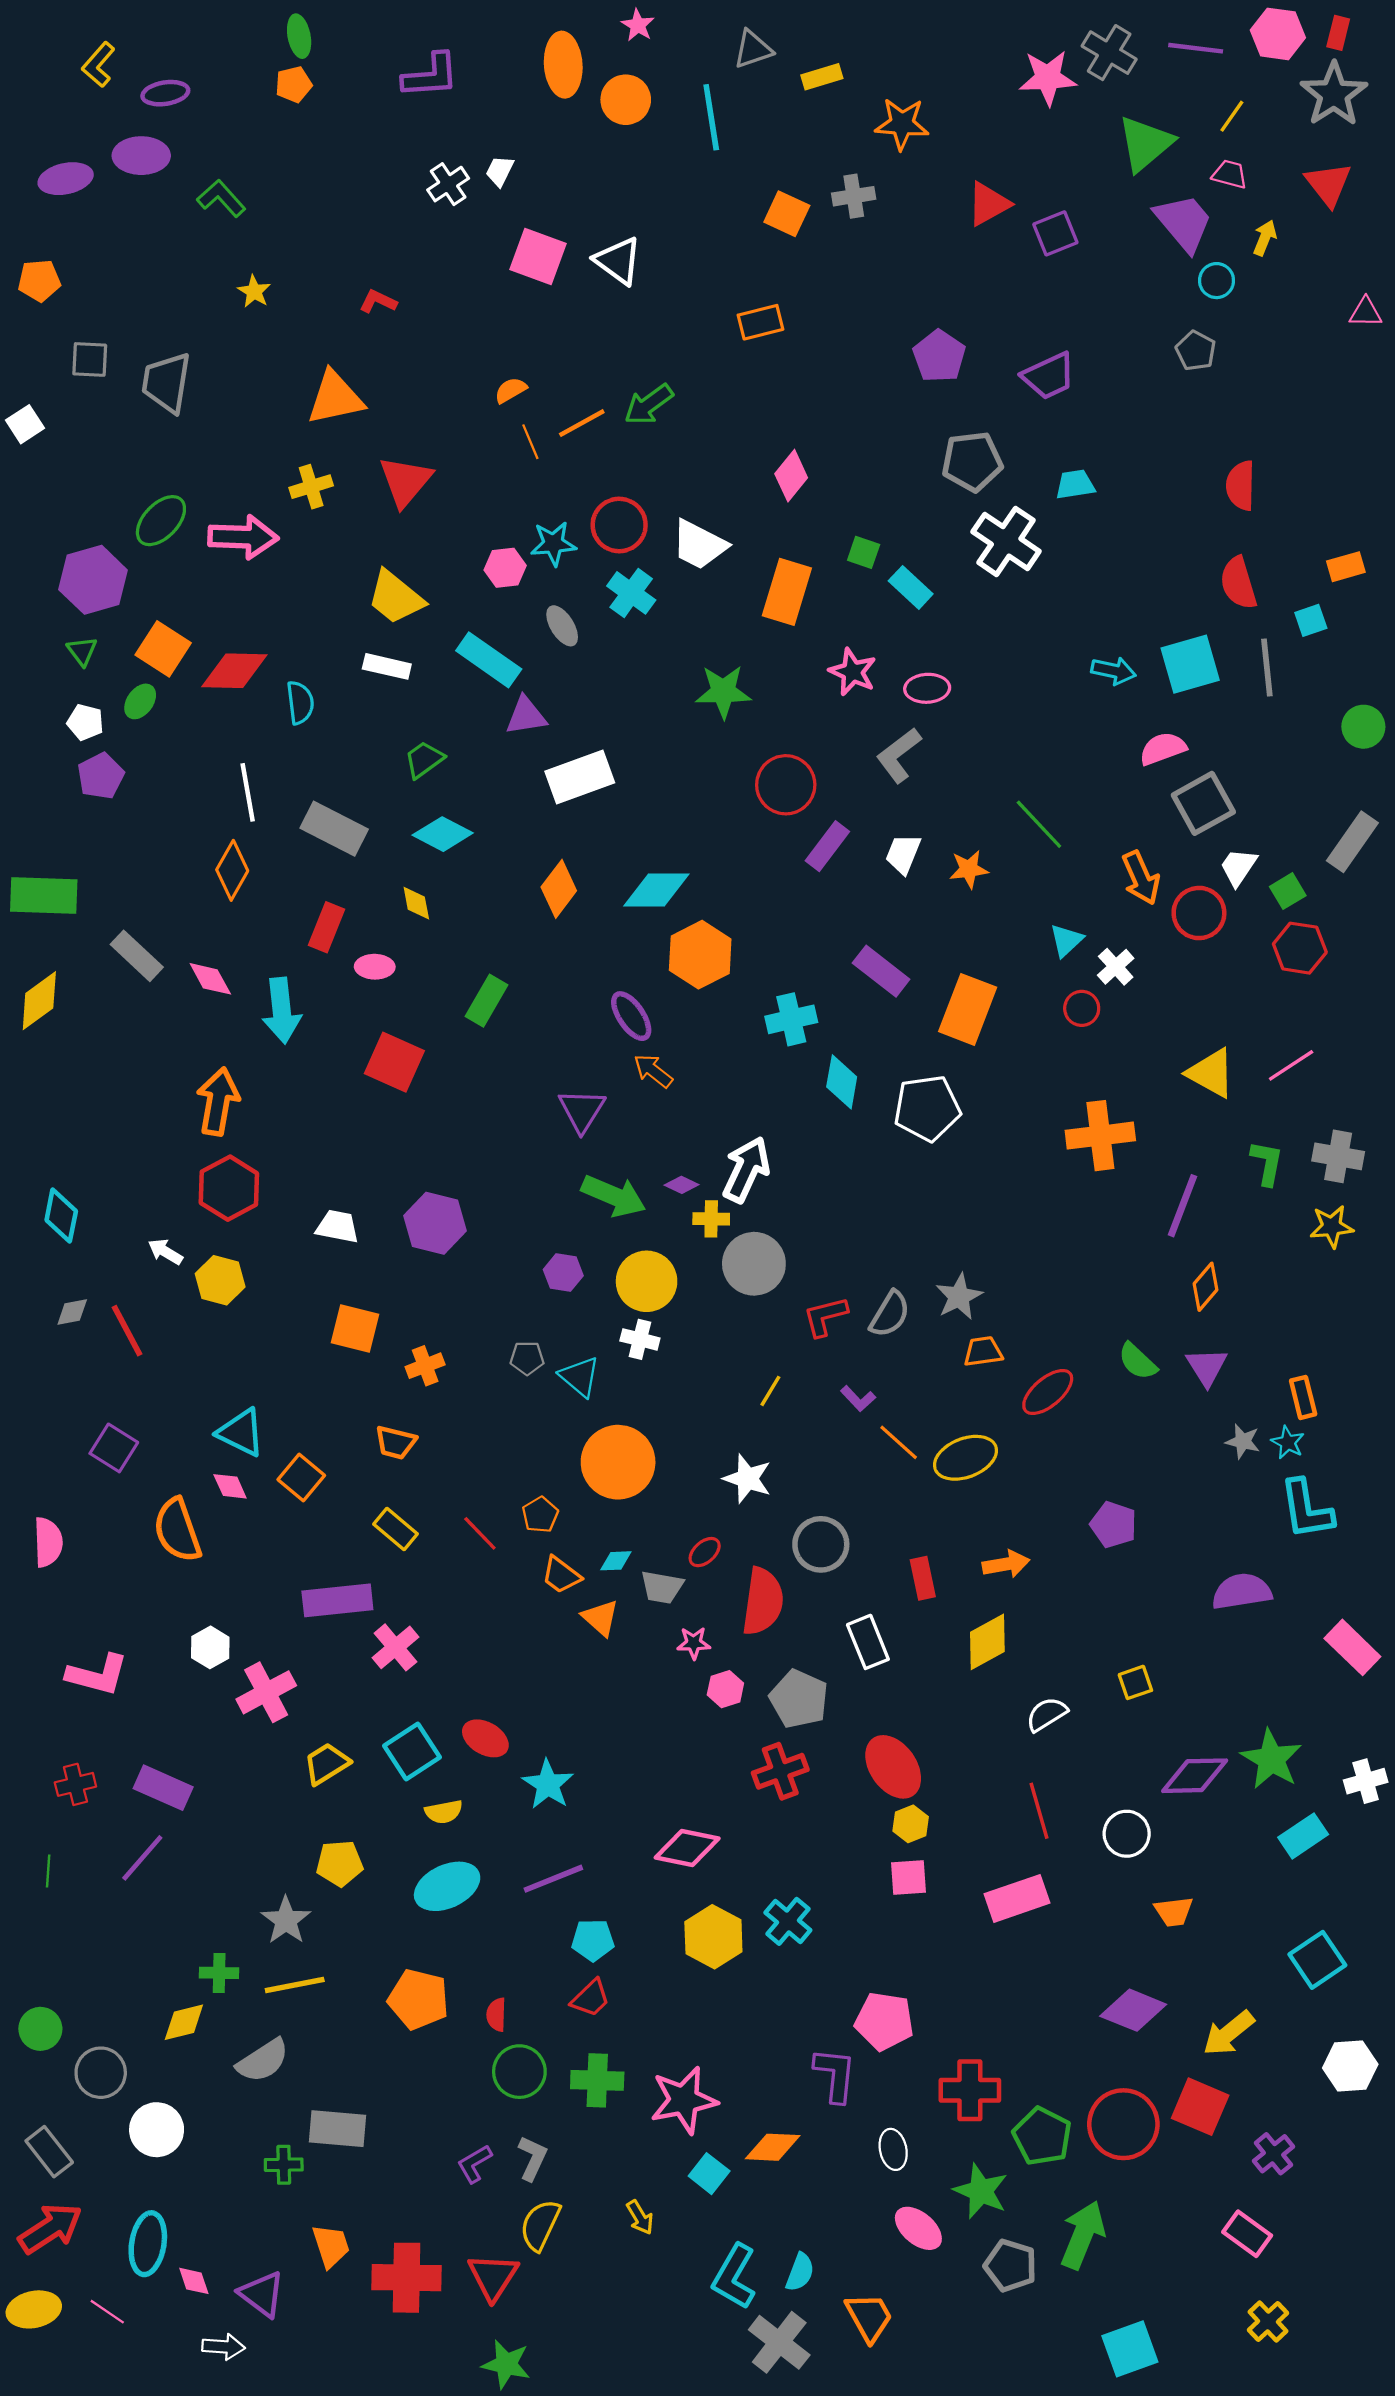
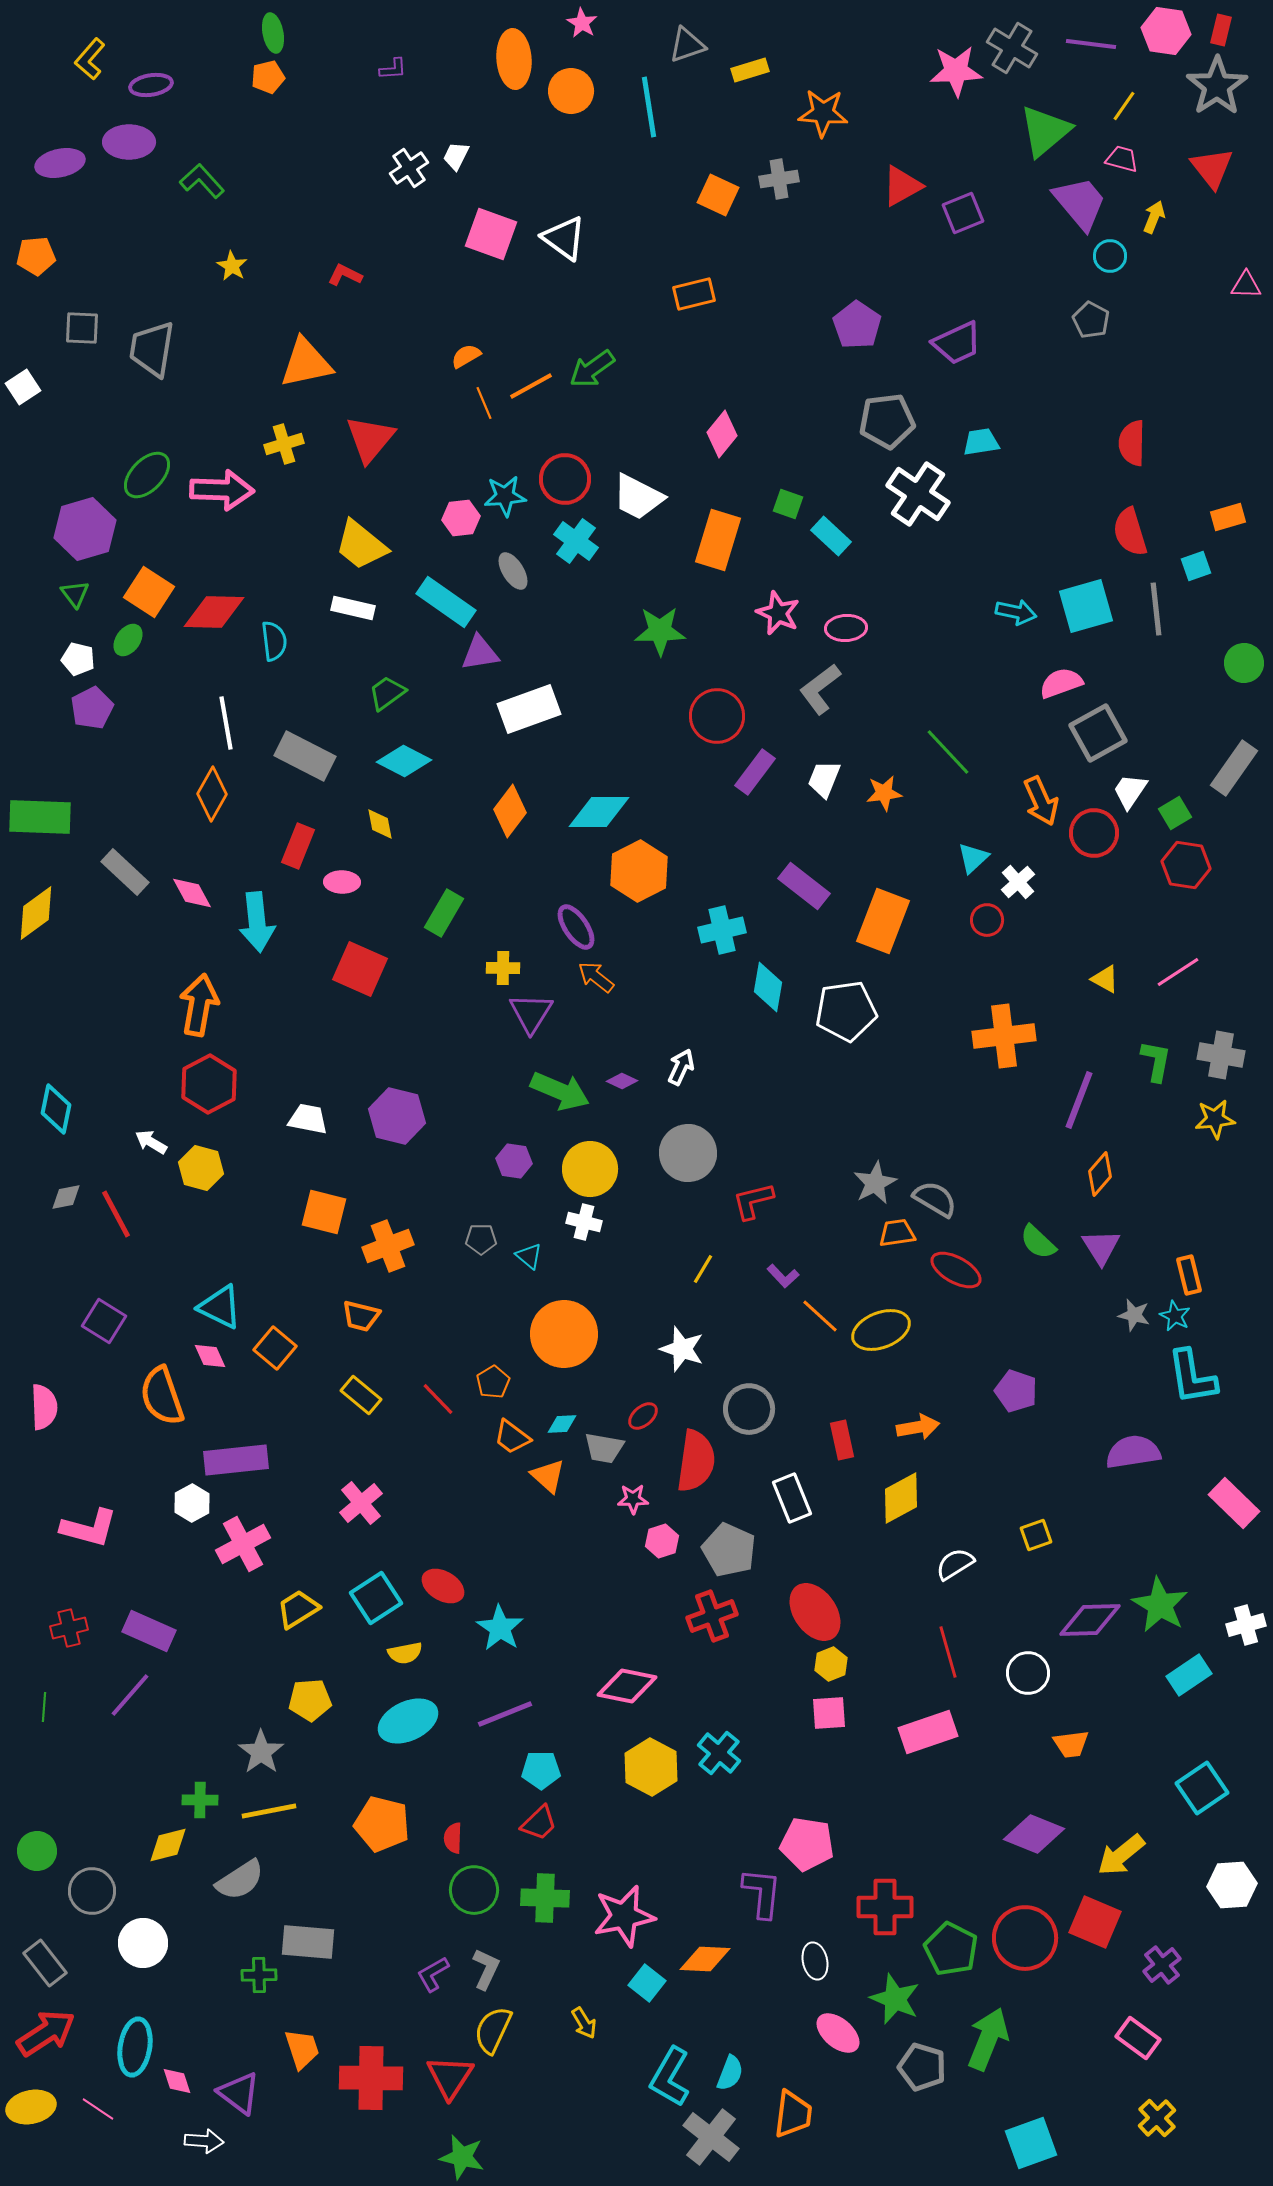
purple L-shape: (431, 76) -> (393, 69), size x0.5
yellow triangle: (1211, 1073) -> (1105, 979), size x0.6
white arrow: (746, 1170) -> (681, 1067), size x0.6
yellow cross: (711, 1219) -> (503, 968), moved
gray semicircle: (890, 1314) -> (935, 1199), moved, turned -90
orange cross: (425, 1366) -> (388, 1246), size x1.4
cyan triangle: (580, 1377) -> (529, 1256), size x0.7
red ellipse: (1048, 1392) -> (956, 1270), turned 69
purple rectangle: (337, 1600) -> (236, 1460), moved
orange trapezoid: (869, 2317) -> (793, 2114), turned 36

